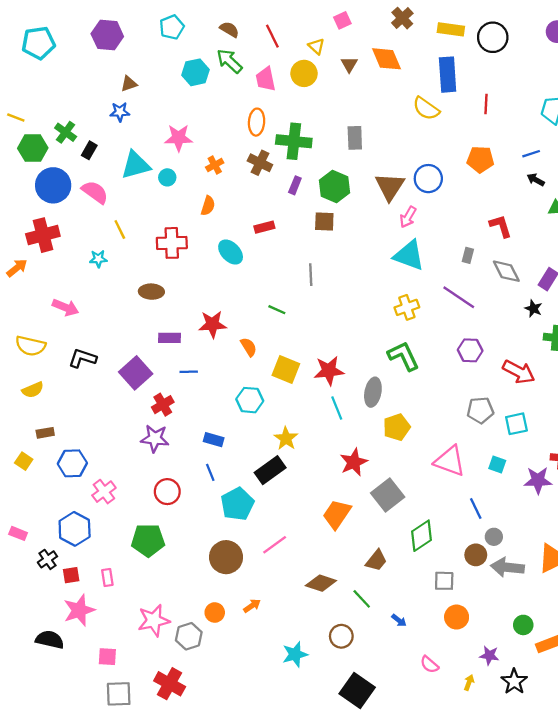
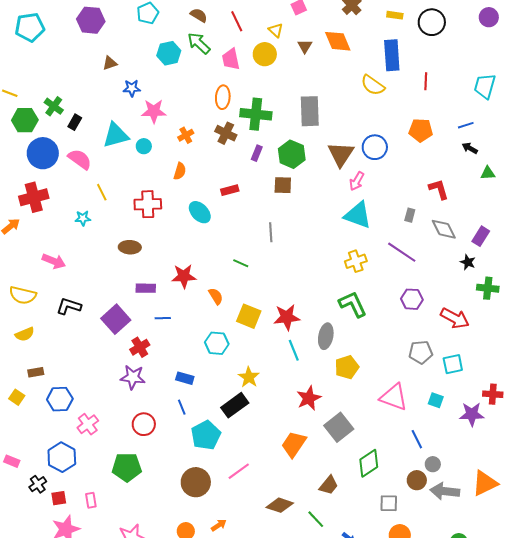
yellow rectangle: (451, 29) -> (395, 15), size x0.7
blue star: (120, 112) -> (132, 88), moved
gray rectangle: (355, 138) -> (310, 111), size x1.4

